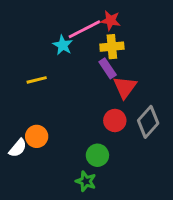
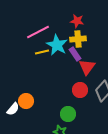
pink line: (84, 29) -> (38, 32), moved
cyan star: (63, 45) -> (57, 45), moved, size x1.5
yellow line: (37, 80) -> (42, 52), moved

